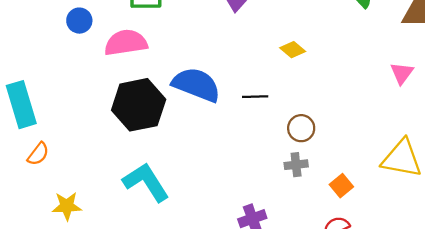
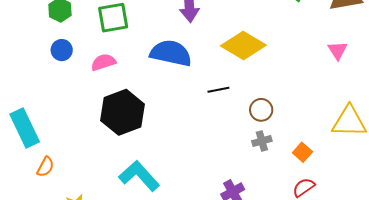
pink semicircle: (126, 43) -> (103, 62), size x0.7
yellow diamond: (293, 50) -> (243, 46), size x2.0
blue semicircle: (196, 85) -> (171, 53), moved

